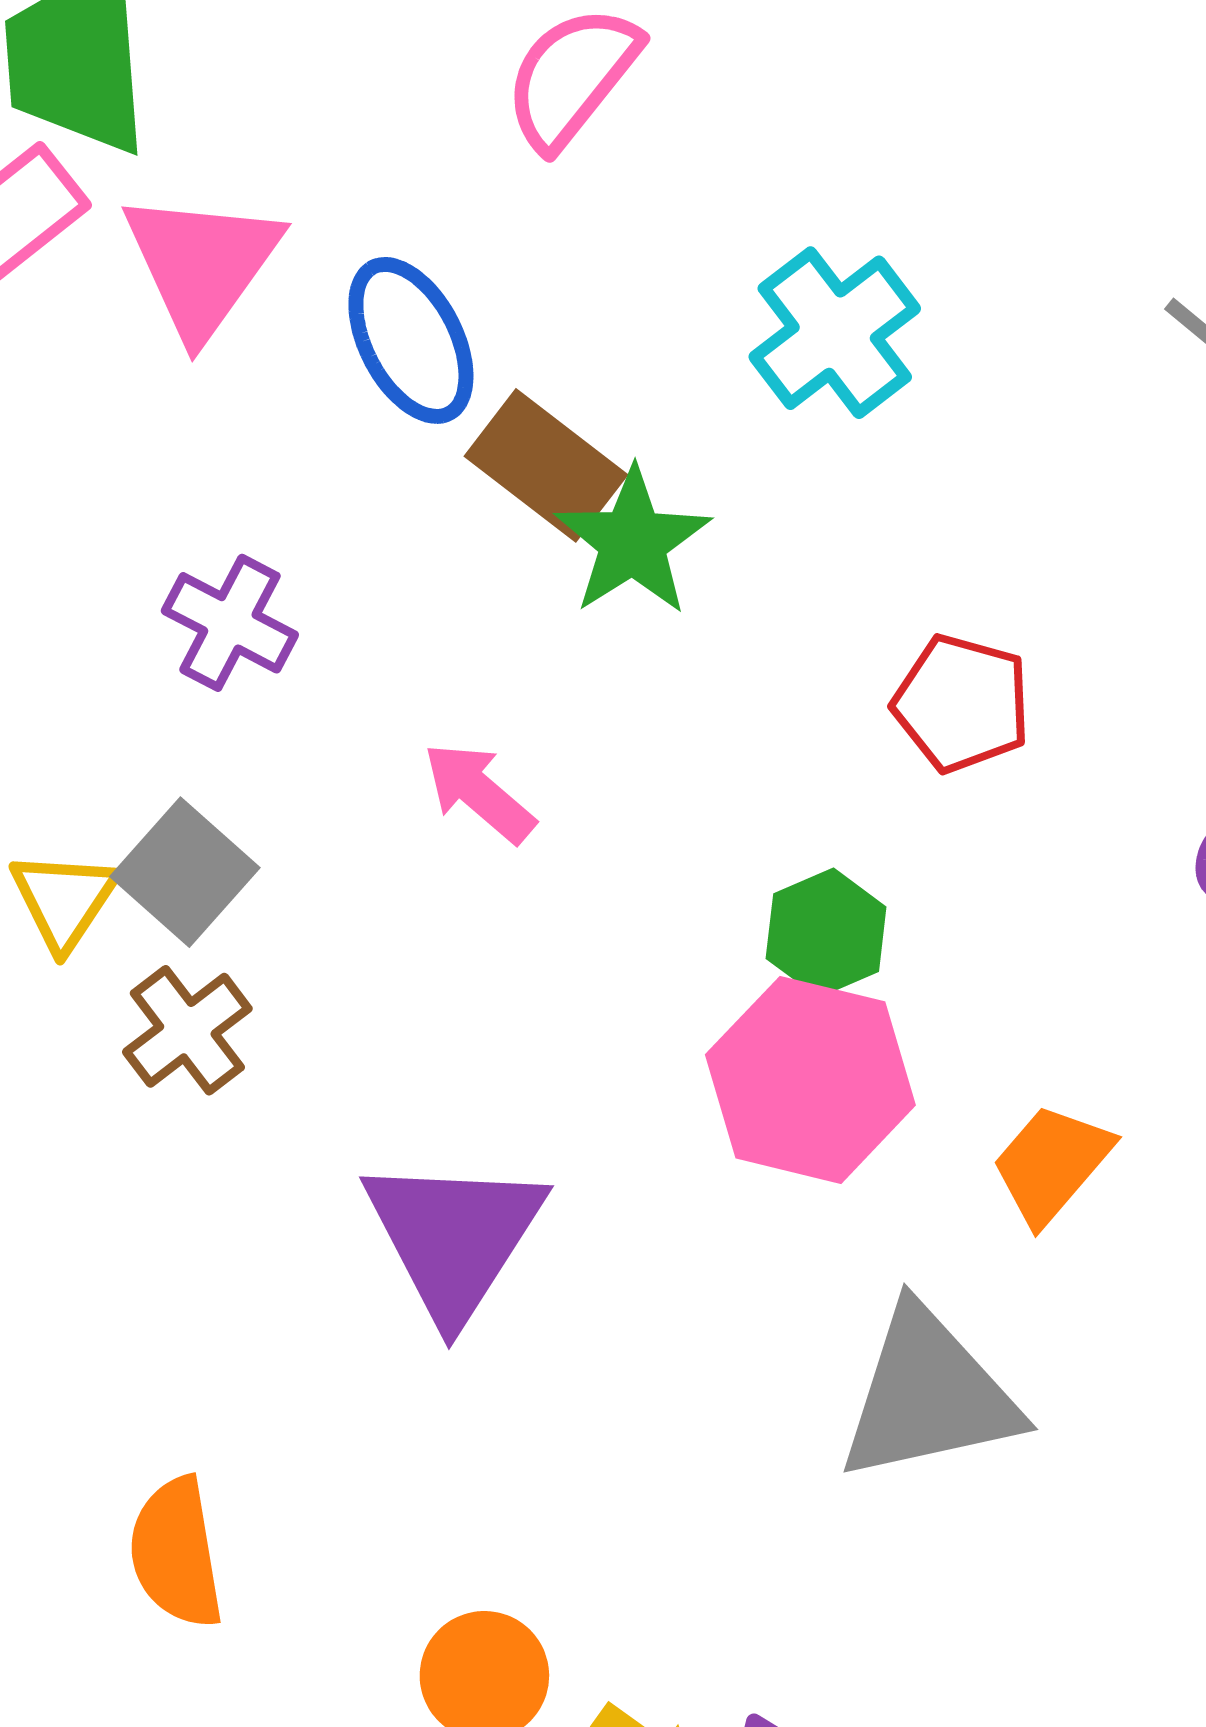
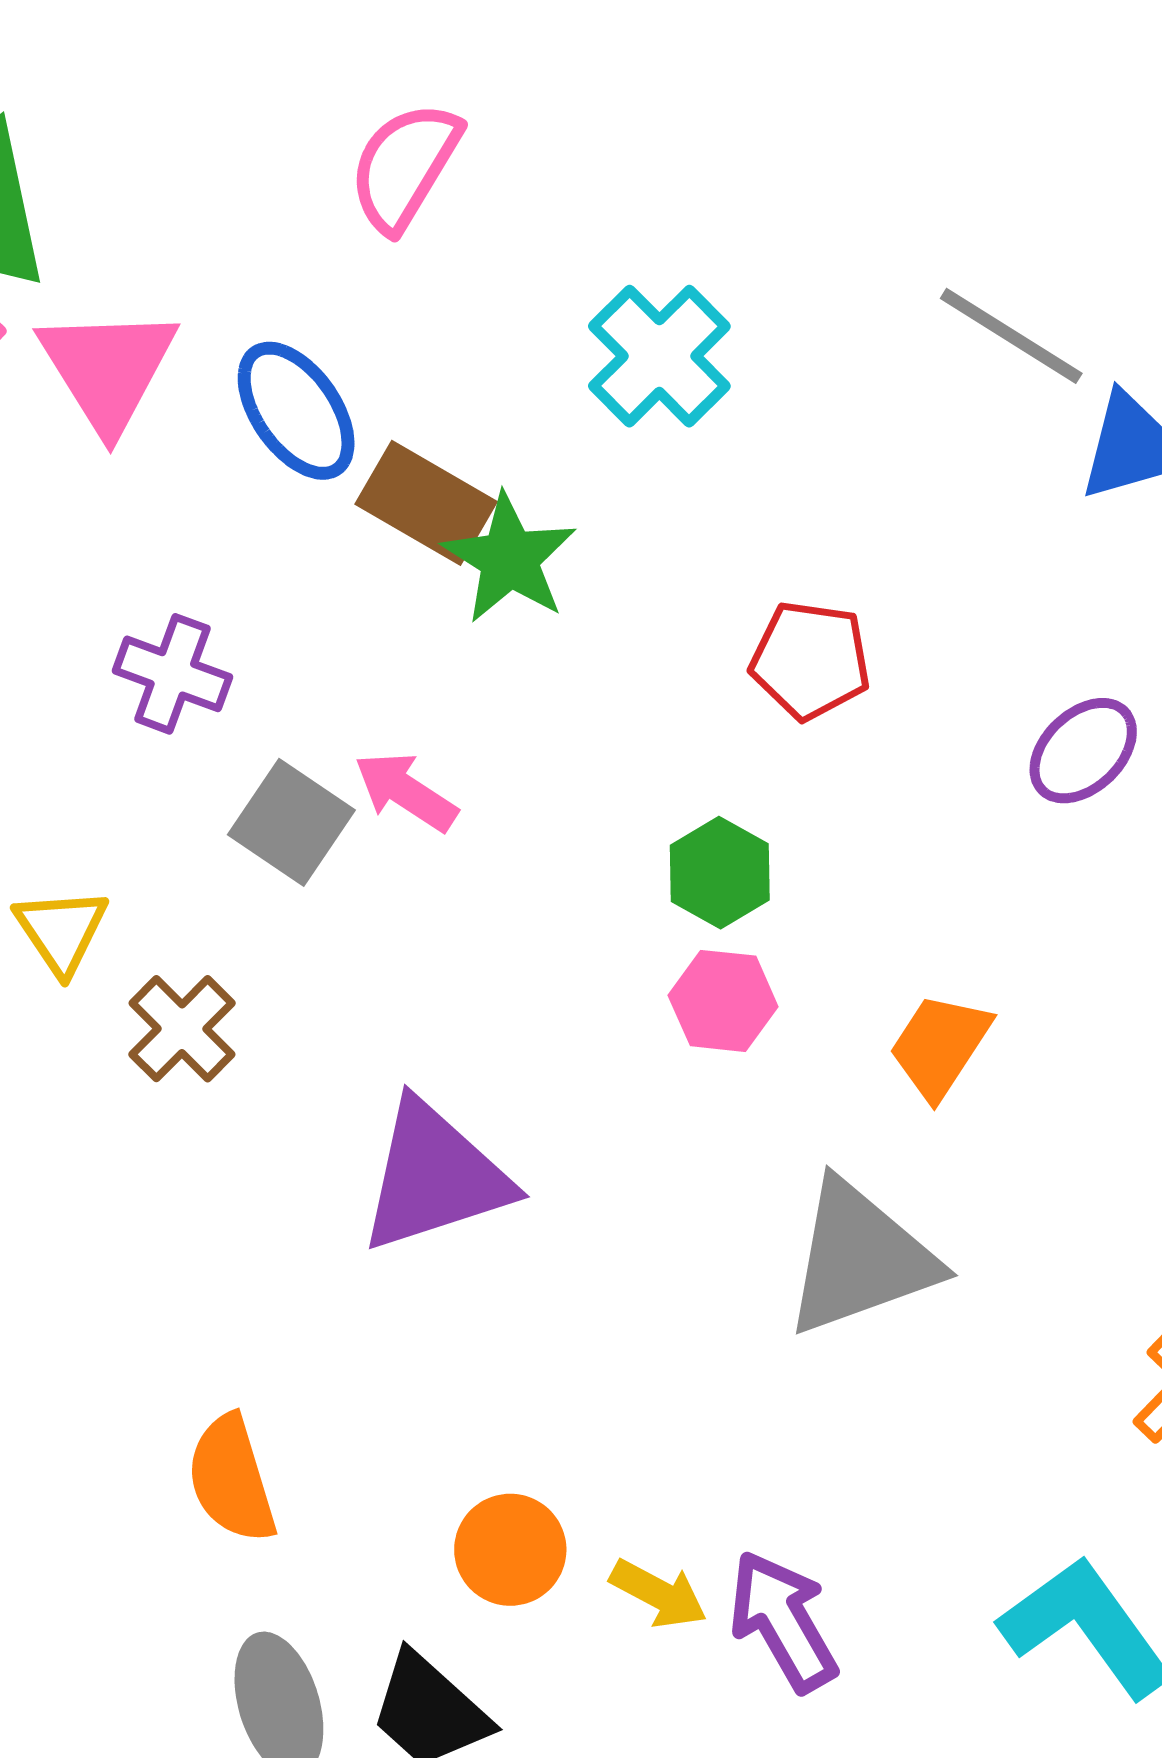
gray square: (185, 872) -> (291, 822), moved
pink hexagon: (810, 1080) -> (723, 1001), size x0.6
purple triangle: (454, 1237) -> (435, 1177), turned 47

